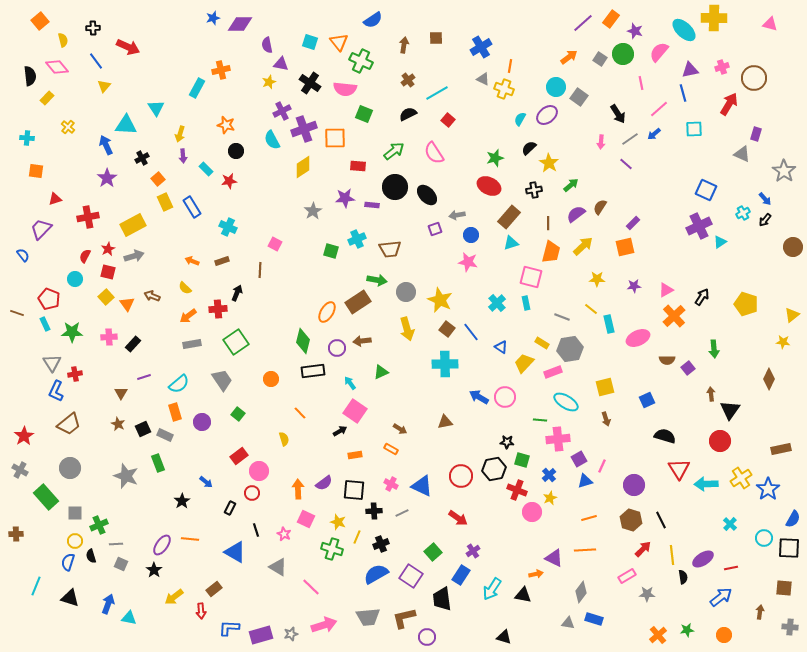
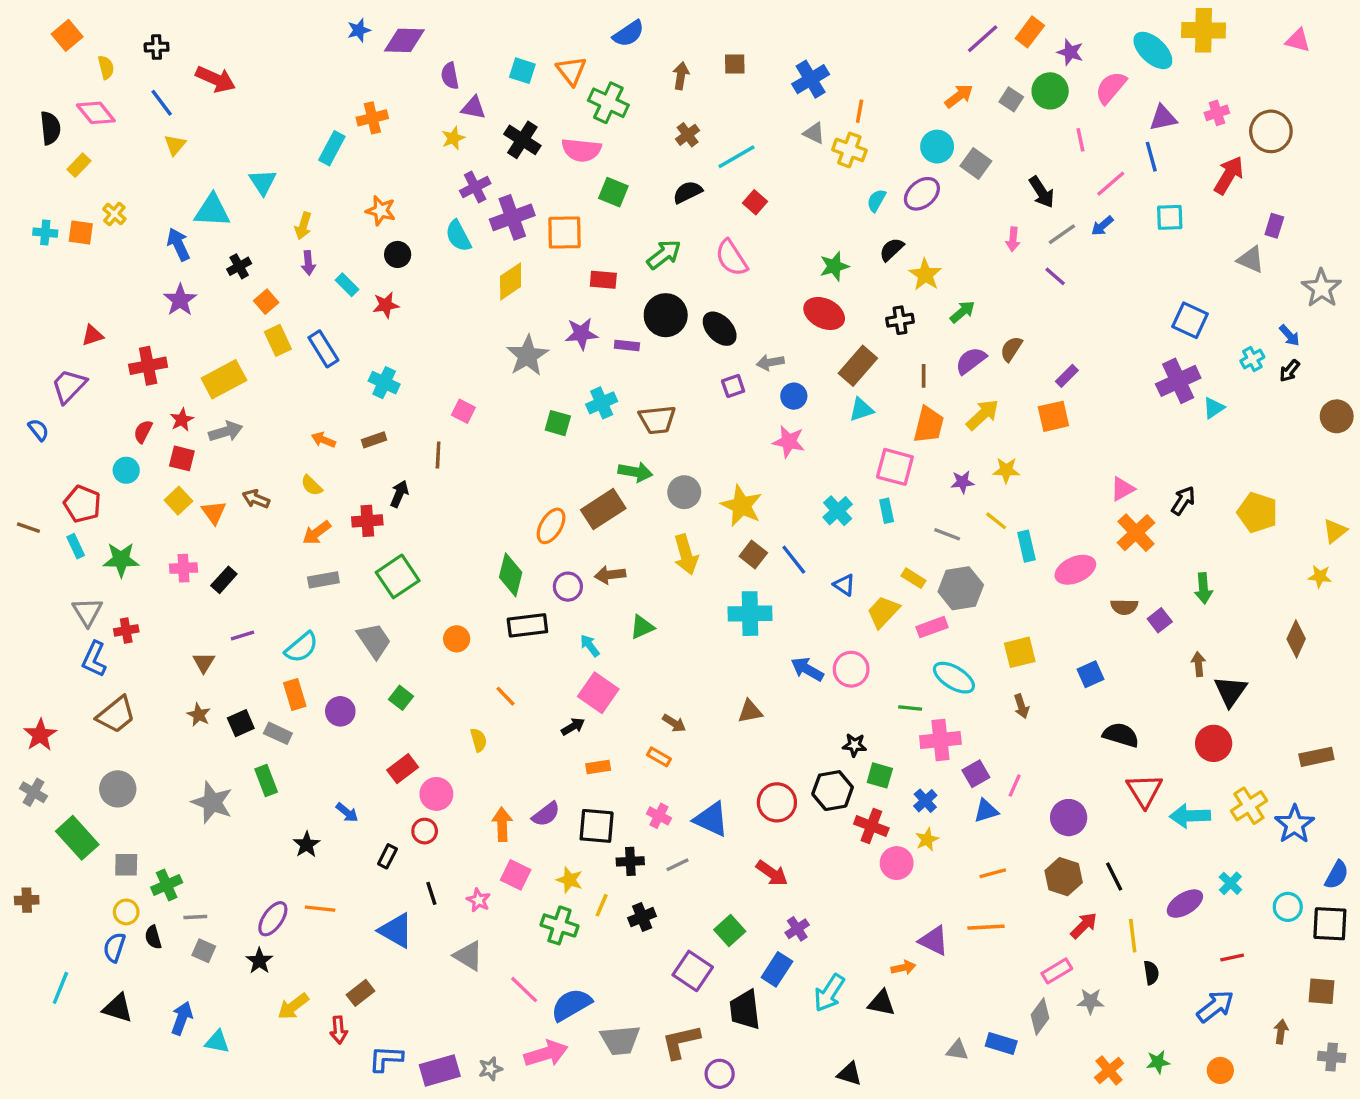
orange square: (36, 171) -> (81, 233), moved
gray star: (313, 211) -> (527, 356), size x1.4
purple star: (634, 286) -> (962, 482), moved
purple ellipse: (703, 559) -> (1185, 904), moved
blue semicircle: (376, 574) -> (571, 1005), moved
gray diamond: (581, 592) -> (1040, 1016), moved

